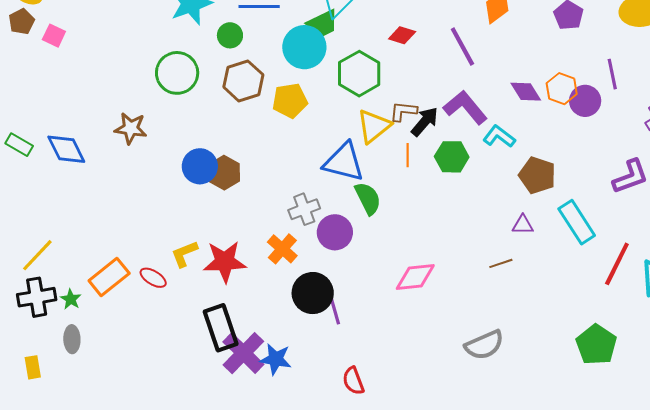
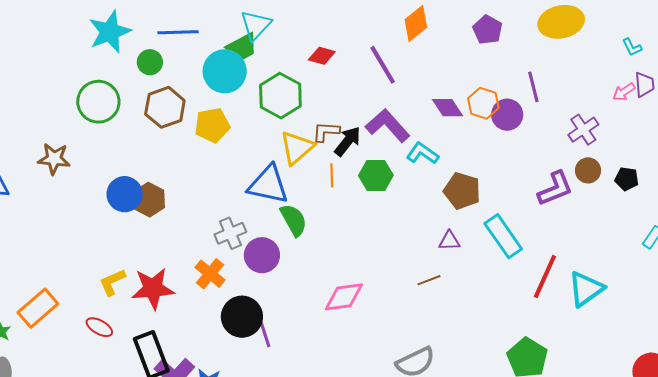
red ellipse: (153, 278) -> (99, 327), moved

